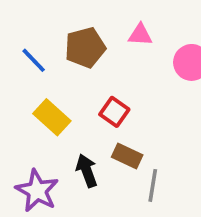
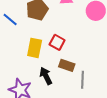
yellow rectangle: (52, 117) -> (35, 48), moved, turned 66

